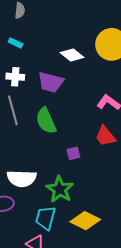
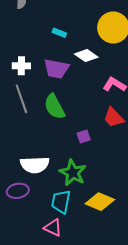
cyan rectangle: (16, 43) -> (59, 33), moved
white diamond: (72, 55) -> (86, 56), moved

